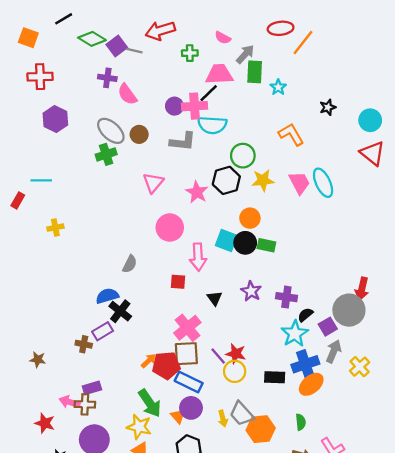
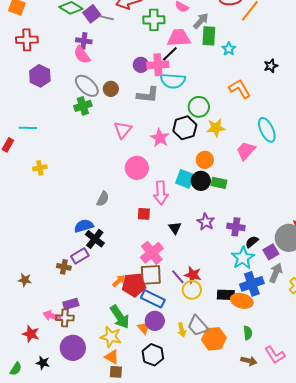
green cross: (190, 53) -> (154, 20), size x1.5
pink semicircle: (127, 94) -> (82, 55), moved
pink trapezoid: (299, 183) -> (246, 151), moved, turned -110
orange ellipse: (311, 384) -> (242, 301), moved, turned 55

